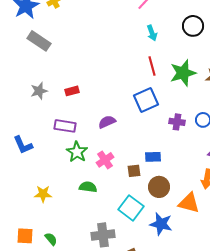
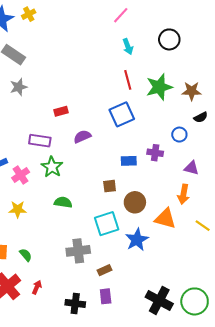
gray star: (39, 91) -> (19, 87), moved
red rectangle: (72, 91) -> (61, 111), moved
purple cross: (177, 122) -> (155, 153), moved
blue rectangle: (153, 157) -> (129, 161), moved
pink cross: (105, 160) -> (21, 175), moved
cyan square: (131, 208) -> (107, 224), turned 35
blue star: (161, 224) -> (137, 240), turned 30

